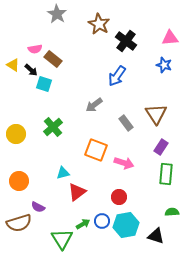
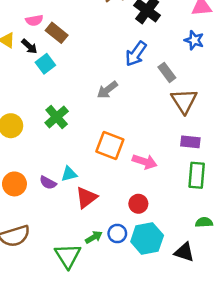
cyan square: (44, 84) -> (45, 64), turned 35
gray rectangle: (126, 123) -> (167, 72), moved
purple rectangle: (161, 147) -> (190, 142), turned 63
purple semicircle: (38, 207) -> (48, 183), moved

